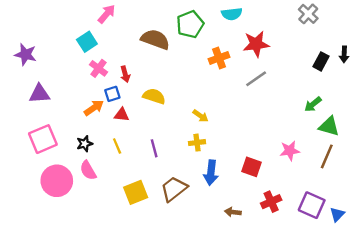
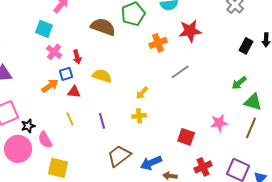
cyan square: (87, 42) -> (44, 29), turned -36
gray line: (256, 79) -> (180, 72), moved
yellow arrow: (200, 116) -> (142, 93), turned 96
black star: (85, 144) -> (28, 126), moved
blue arrow: (211, 173) -> (151, 163), moved, turned 60
yellow square: (136, 192) -> (58, 168), moved, turned 35

